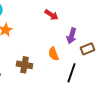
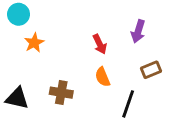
red arrow: (52, 15) -> (100, 44), moved, turned 32
purple arrow: (72, 36) -> (138, 31), moved

